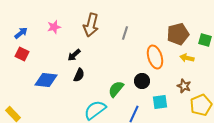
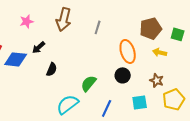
black arrow: (74, 55) -> (39, 47), moved
blue diamond: (46, 80) -> (16, 59), moved
black circle: (142, 81) -> (123, 75), moved
cyan square: (160, 102) -> (140, 102), moved

